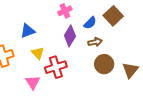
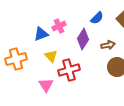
pink cross: (65, 11) -> (59, 26), moved
blue semicircle: (90, 23) -> (97, 18), moved

